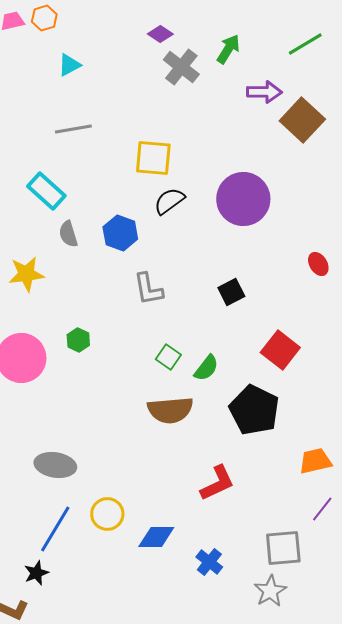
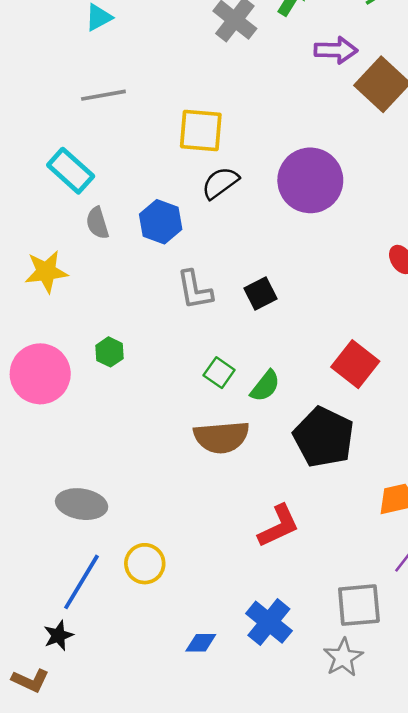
black square: (231, 292) -> (260, 294), moved
blue diamond: (156, 537) -> (201, 643), moved, size x0.7
blue cross: (209, 562) -> (269, 622), size x1.4

